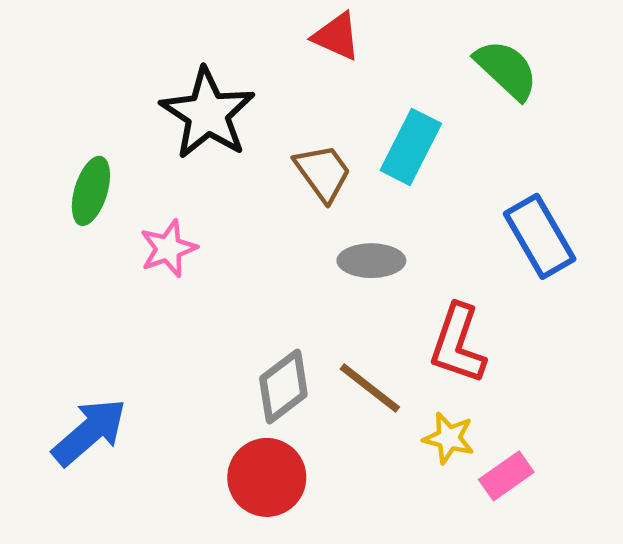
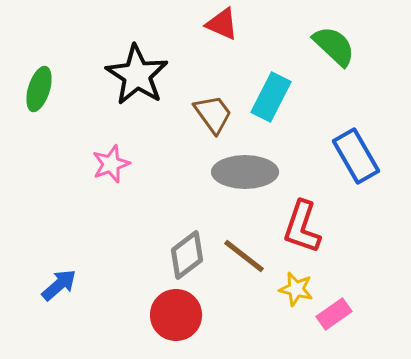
green ellipse: (91, 191) -> (39, 89), moved
gray ellipse: (371, 261) -> (245, 172), size x1.5
blue arrow: (89, 432) -> (59, 285), size x0.7

